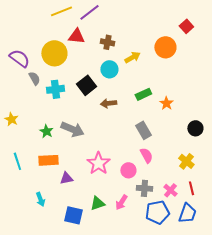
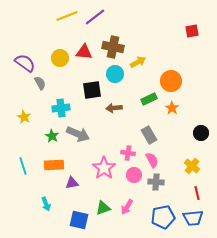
red square: (186, 26) -> (192, 31), turned 32
red triangle: (76, 36) -> (84, 52), moved
brown cross: (107, 42) -> (113, 47), size x1.5
orange circle: (165, 47) -> (171, 81), moved
yellow circle: (54, 53) -> (60, 58), size x0.7
black square: (86, 85) -> (92, 90), turned 30
cyan cross: (55, 89) -> (61, 108), moved
yellow star: (11, 119) -> (24, 117), moved
gray cross: (144, 188) -> (156, 182), moved
pink cross: (170, 190) -> (128, 153), moved, turned -32
blue trapezoid: (187, 213) -> (193, 218), turned 65

